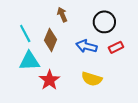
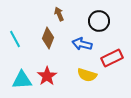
cyan line: (25, 34) -> (15, 39), moved
red rectangle: (116, 47) -> (112, 58), moved, size x1.5
cyan triangle: (29, 61) -> (22, 80), moved

